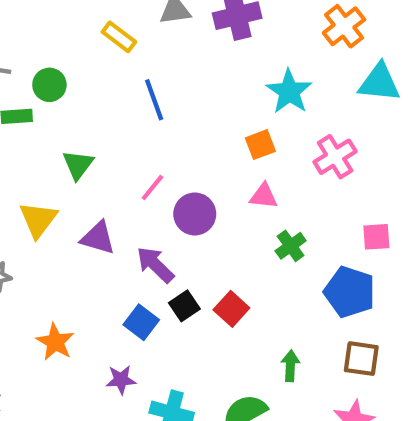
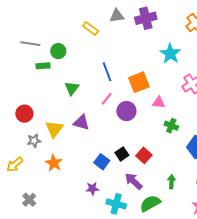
blue line: (154, 100) -> (107, 72), moved
orange square: (260, 145) -> (139, 82), moved, size x1.5
yellow triangle: (38, 220) -> (54, 129), moved
green cross: (291, 246) -> (171, 126), turned -32
purple arrow: (155, 265) -> (133, 181), moved
orange star: (55, 342) -> (54, 163), moved

